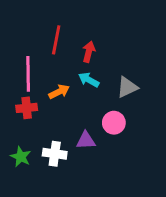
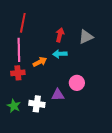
red line: (56, 40) -> (23, 23), moved
cyan arrow: (89, 80) -> (60, 54), turned -32
gray triangle: (127, 87) -> (86, 37), moved

